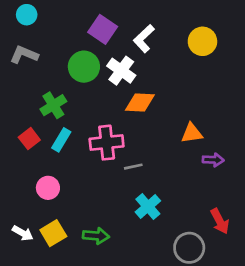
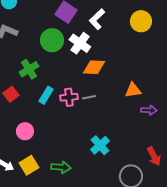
cyan rectangle: (61, 140) -> (46, 95), moved
pink cross: (107, 143) -> (69, 97), size x0.7
gray line: (133, 167) -> (89, 97), moved

